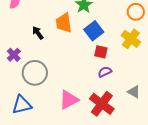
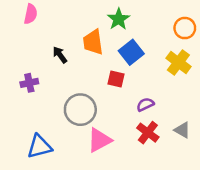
red square: (101, 52) -> (116, 79), moved
purple cross: (14, 55) -> (29, 83), turned 32
gray circle: (35, 73) -> (80, 110), moved
red cross: (102, 104) -> (148, 133), moved, size x0.7

